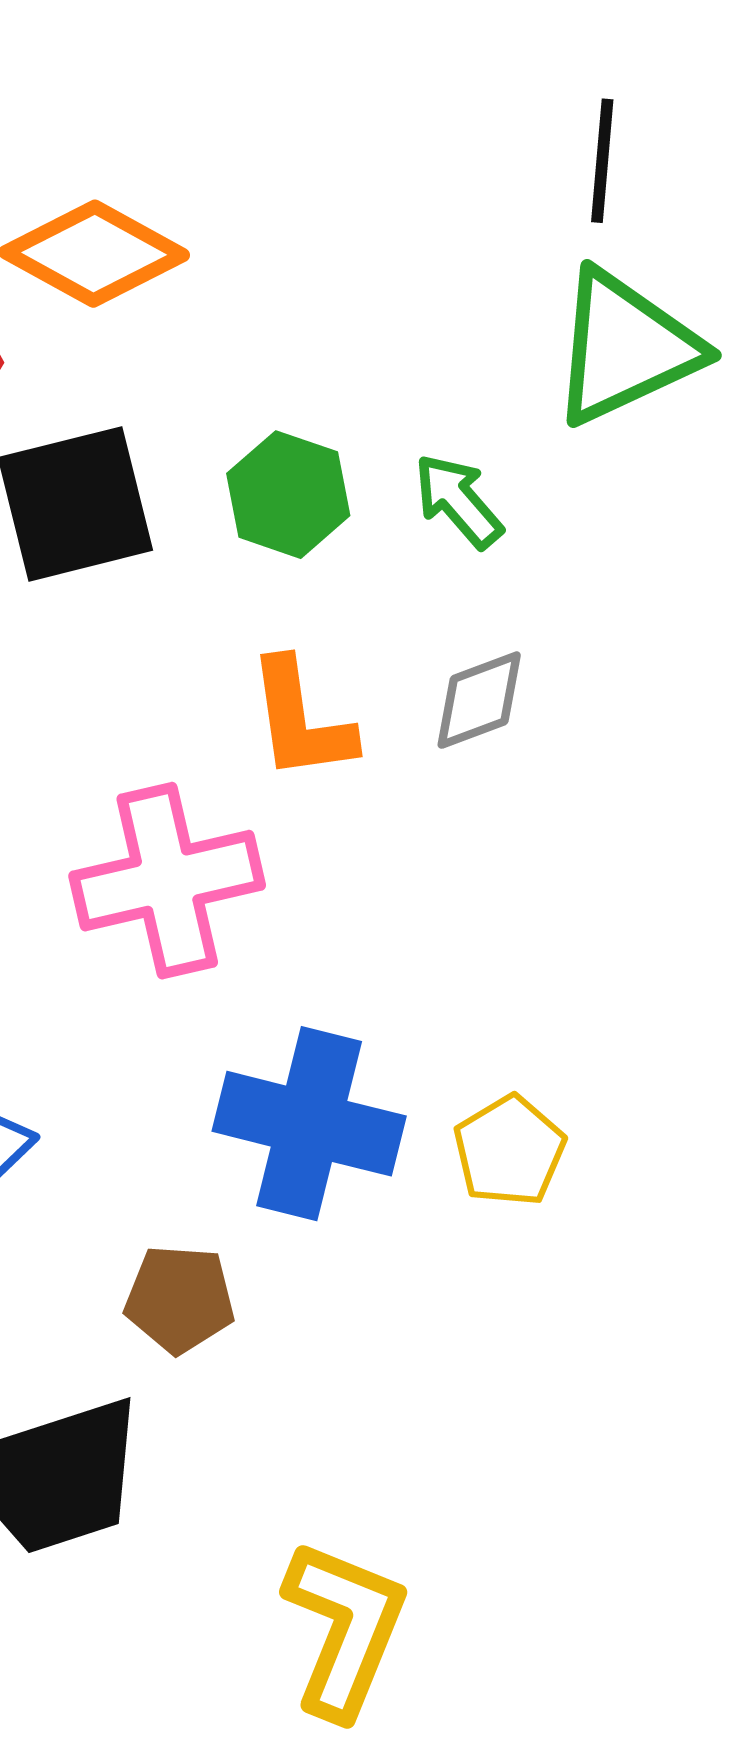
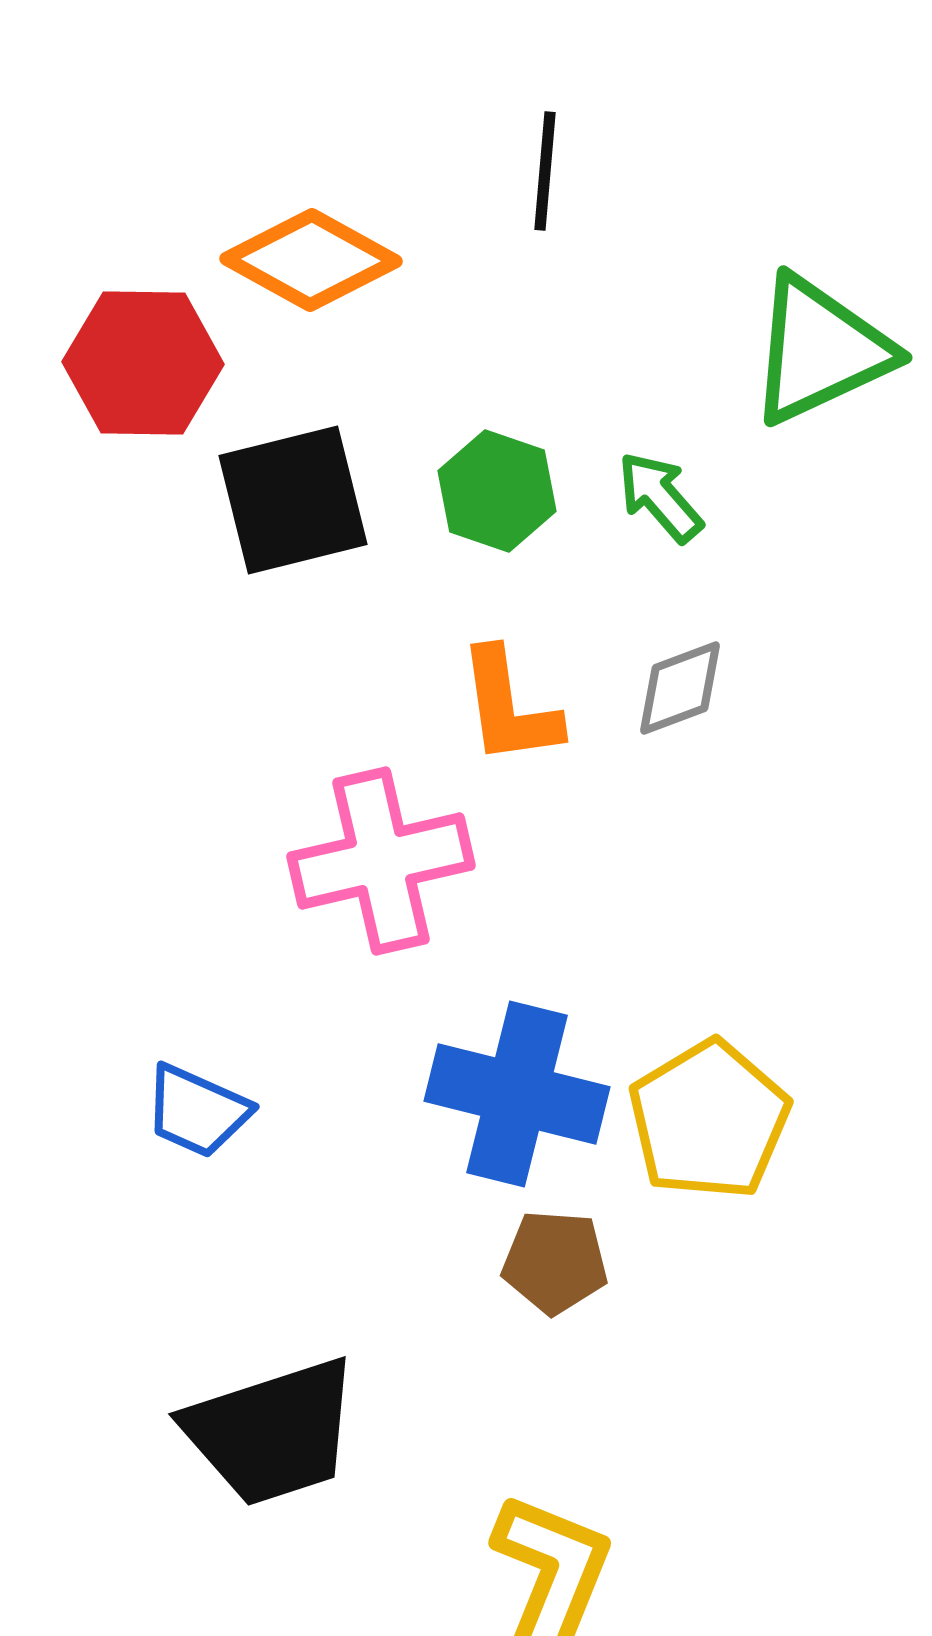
black line: (602, 161) -> (545, 171), moved
yellow pentagon: (509, 1151) -> (709, 1120), size x1.5
brown pentagon: (180, 1299) -> (555, 1262), moved

